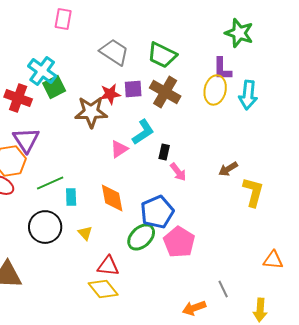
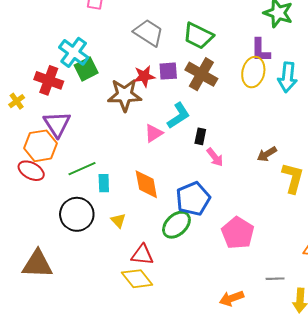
pink pentagon: (179, 242) -> (238, 233), moved
gray line: (223, 289) -> (275, 279), moved, turned -66

